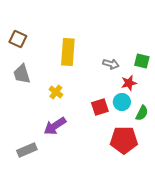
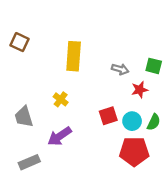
gray trapezoid: (22, 74) -> (24, 117), moved
cyan circle: (122, 102) -> (132, 121), moved

